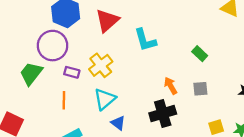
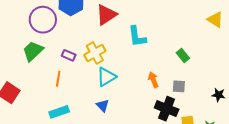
purple circle: (53, 46) -> (43, 20), moved
cyan triangle: (105, 99) -> (106, 77), moved
black cross: (163, 114) -> (167, 109), moved, turned 30

